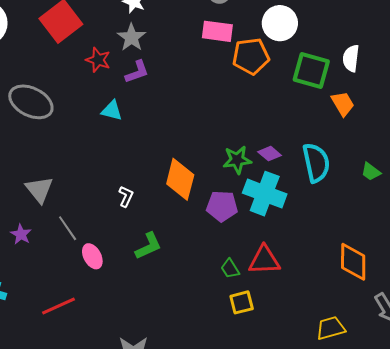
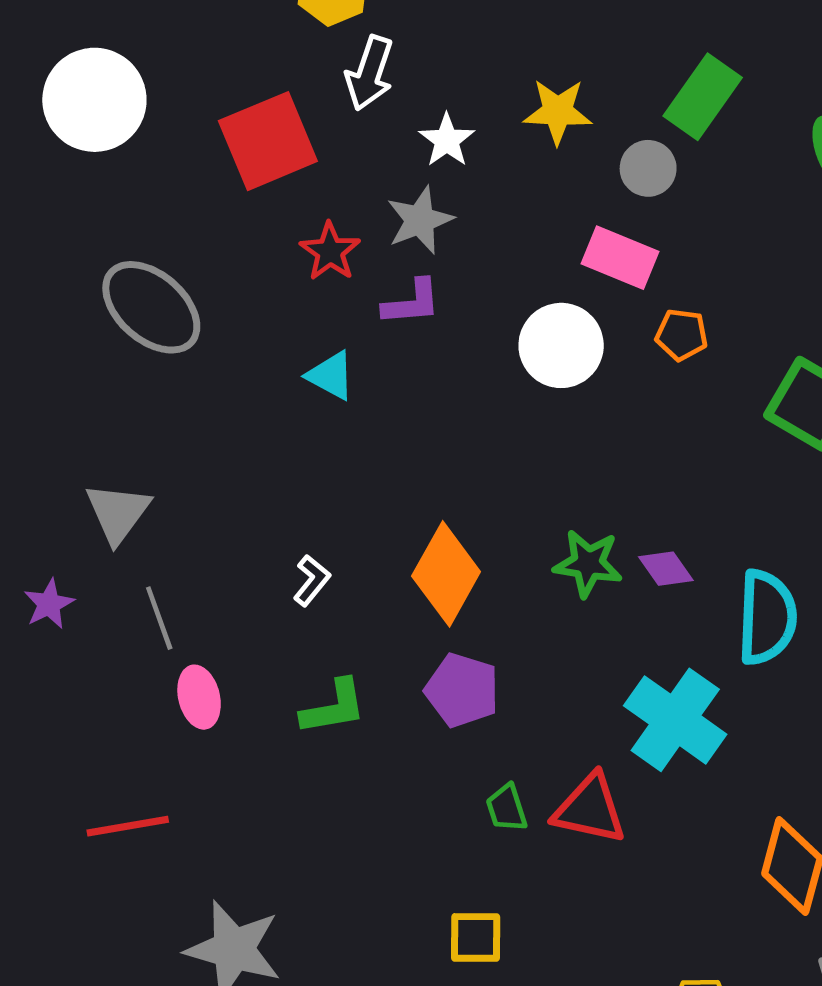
white circle: (280, 23) -> (561, 345), moved
orange pentagon: (251, 56) -> (682, 335), size x0.6
cyan cross: (265, 194) -> (675, 720), moved
purple pentagon: (222, 206) -> (462, 690), moved
yellow square: (242, 302) -> (476, 937), moved
red line: (58, 306) -> (128, 826), moved

